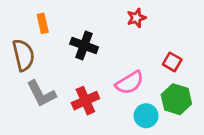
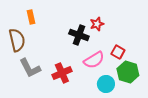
red star: (136, 18) -> (97, 24), moved
black cross: (84, 45) -> (79, 35), moved
red square: (172, 62) -> (118, 52), moved

